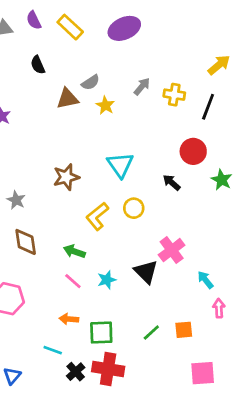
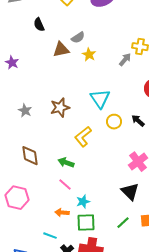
gray arrow: (142, 87) -> (125, 60), moved
black arrow: (172, 182) -> (138, 121), moved
gray star: (16, 200) -> (25, 111), moved
yellow circle: (134, 208) -> (114, 122), moved
black triangle: (146, 272) -> (130, 192), moved
cyan star: (107, 280) -> (83, 202), moved

